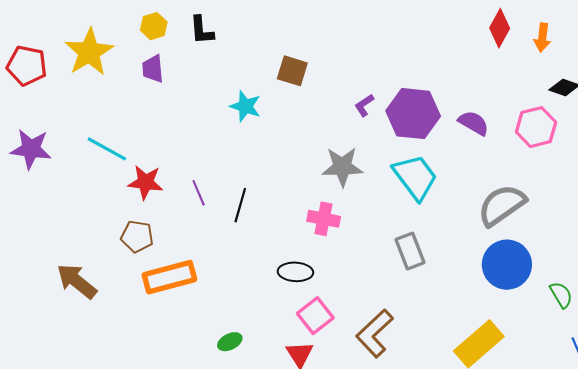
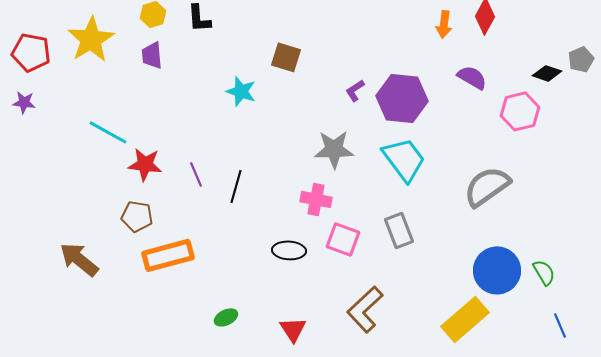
orange arrow: (542, 38) -> (444, 24), moved
purple semicircle: (474, 123) -> (472, 77), moved
purple star: (31, 149) -> (24, 102), moved, size x0.6
blue circle: (507, 265) -> (497, 270), moved
pink square: (315, 316) -> (343, 239), moved, turned -32

